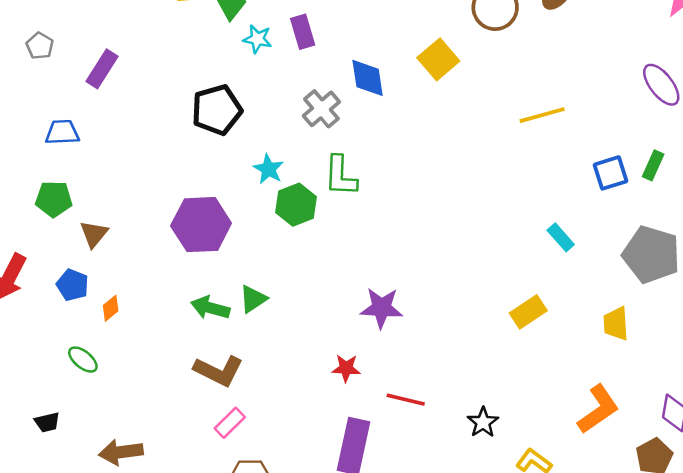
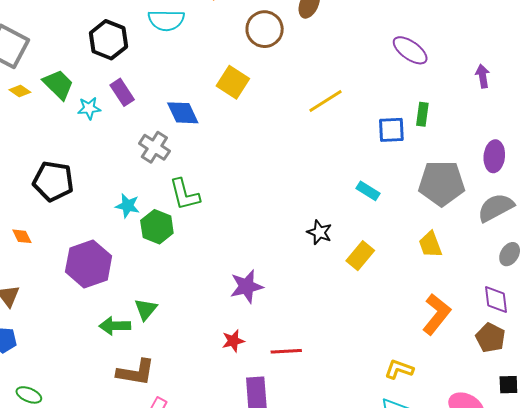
black pentagon: (217, 110) -> (53, 181), moved, turned -30
blue square: (610, 173) -> (391, 130), turned 32
orange diamond: (111, 308) -> (22, 236), moved, turned -60
black star: (483, 422) -> (319, 232), moved

